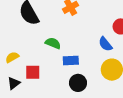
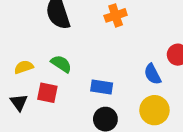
green semicircle: (53, 43) -> (61, 64), moved
black triangle: (14, 83) -> (19, 102), turned -40

